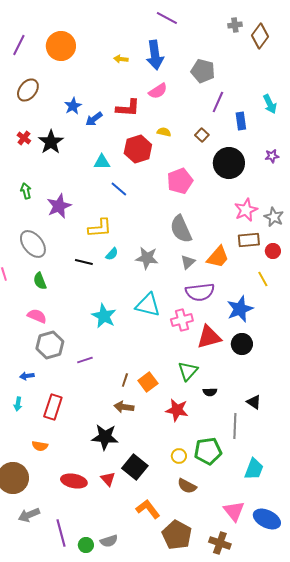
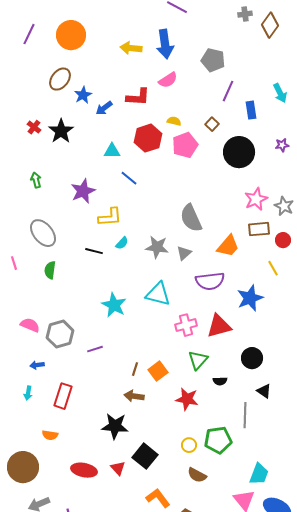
yellow arrow: (121, 59) -> (131, 48), size x1.5
brown ellipse: (28, 90) -> (60, 79), moved
pink pentagon: (180, 181) -> (185, 145), moved
purple star: (59, 206) -> (83, 191), moved
gray triangle: (188, 262) -> (184, 253), moved
green semicircle: (40, 281) -> (50, 270), turned 30
pink semicircle: (37, 316) -> (30, 325), moved
pink cross: (182, 320) -> (186, 325), moved
black circle: (242, 344) -> (252, 358), moved
cyan trapezoid: (254, 469) -> (259, 474), moved

